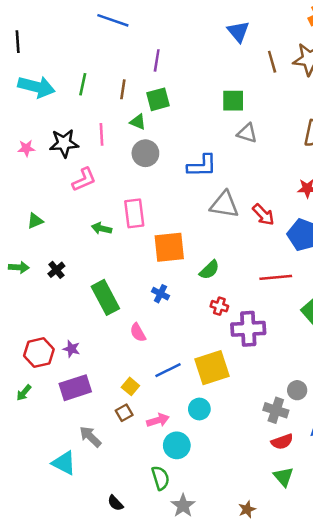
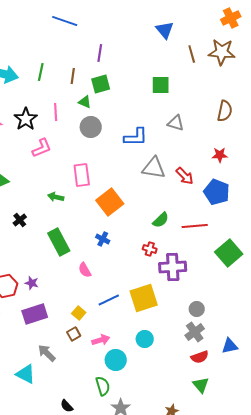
gray triangle: (247, 133) -> (176, 123), moved
black star: (64, 143) -> (26, 119), turned -30
green arrow: (102, 228) -> (56, 197), moved
orange square: (169, 247) -> (110, 202), turned -32
green semicircle: (209, 270) -> (161, 220), moved
gray circle: (297, 390) -> (197, 309), moved
cyan circle: (199, 409) -> (145, 339), moved
gray cross: (276, 410) -> (195, 332), turned 36

